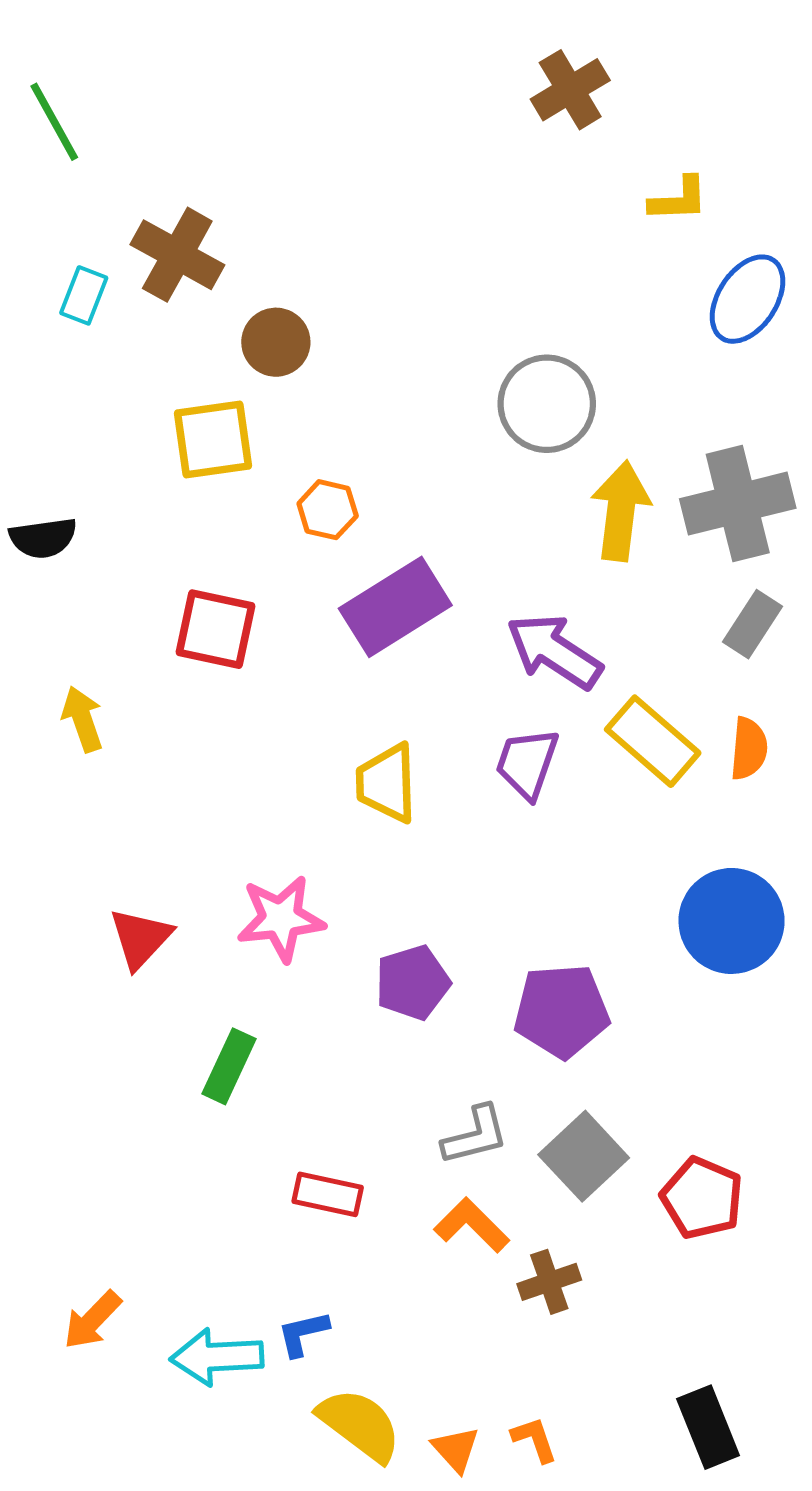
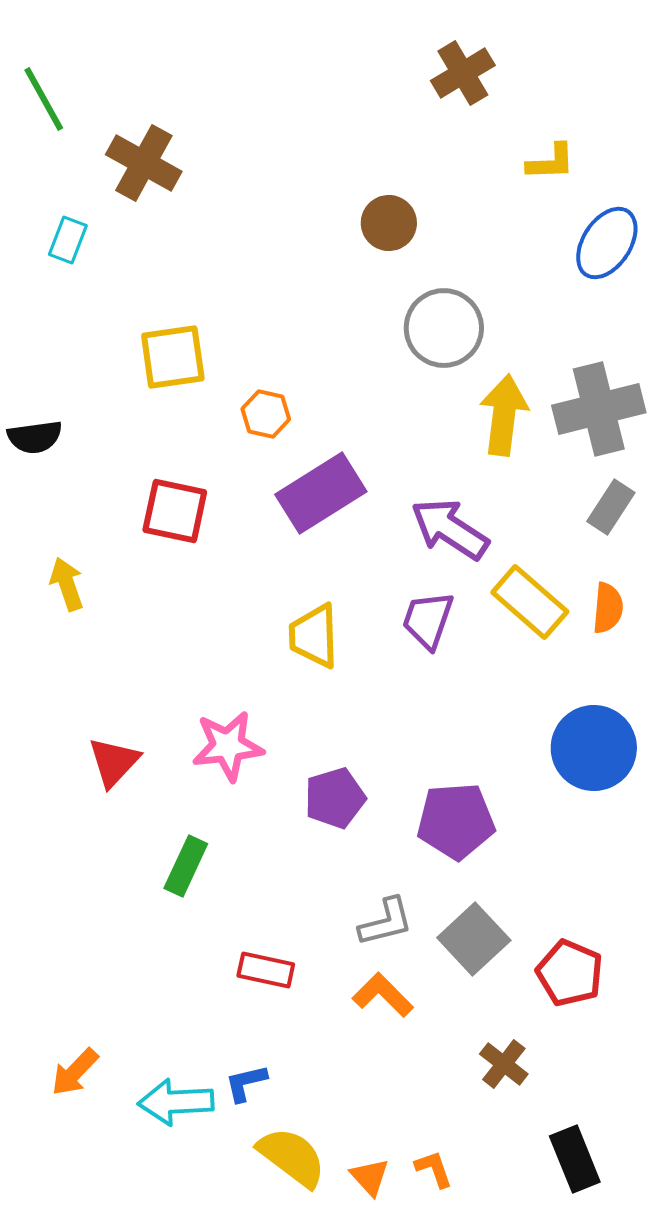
brown cross: (177, 255) -> (144, 163), moved
brown circle: (276, 342) -> (389, 223), moved
brown cross: (549, 1282) -> (504, 1064), moved, turned -33

